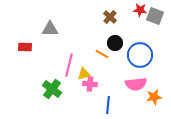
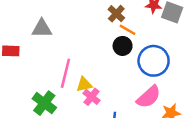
orange line: (102, 54) -> (128, 30), moved
pink cross: (90, 84) -> (91, 97), turned 32
pink semicircle: (136, 84) -> (149, 97), turned -35

